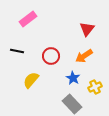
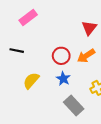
red circle: (51, 56) -> (61, 56), moved
blue star: (73, 78) -> (63, 79), moved

